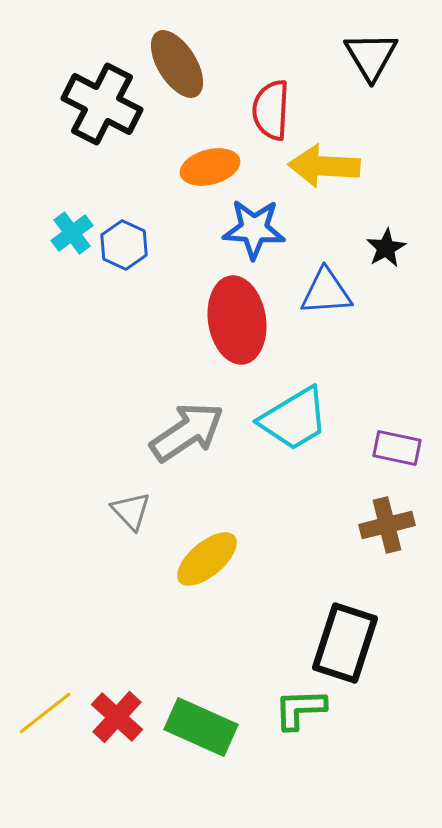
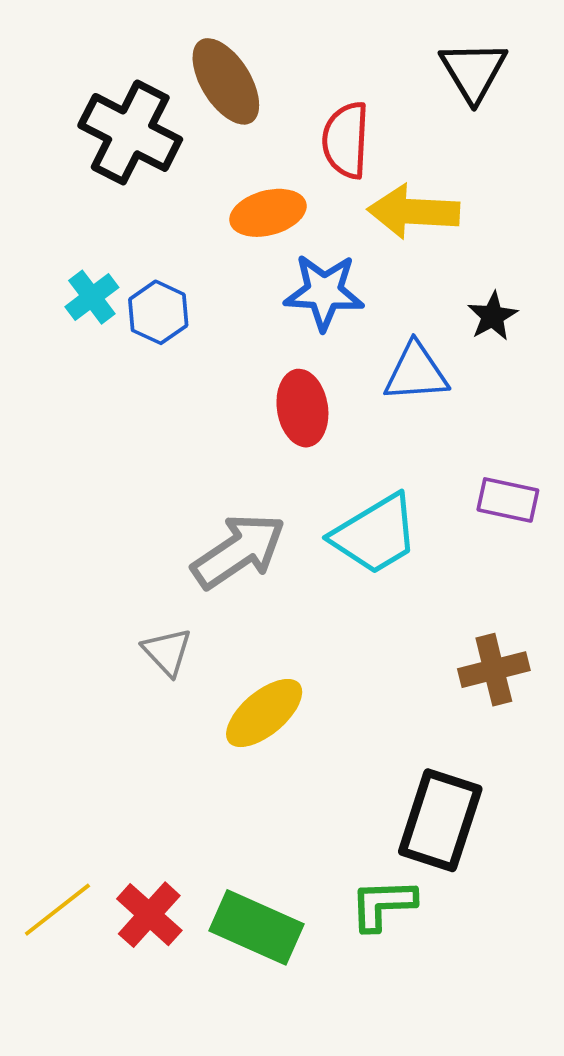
red ellipse: (237, 320) -> (302, 408), size x0.7
purple rectangle: (397, 448) -> (508, 500), moved

